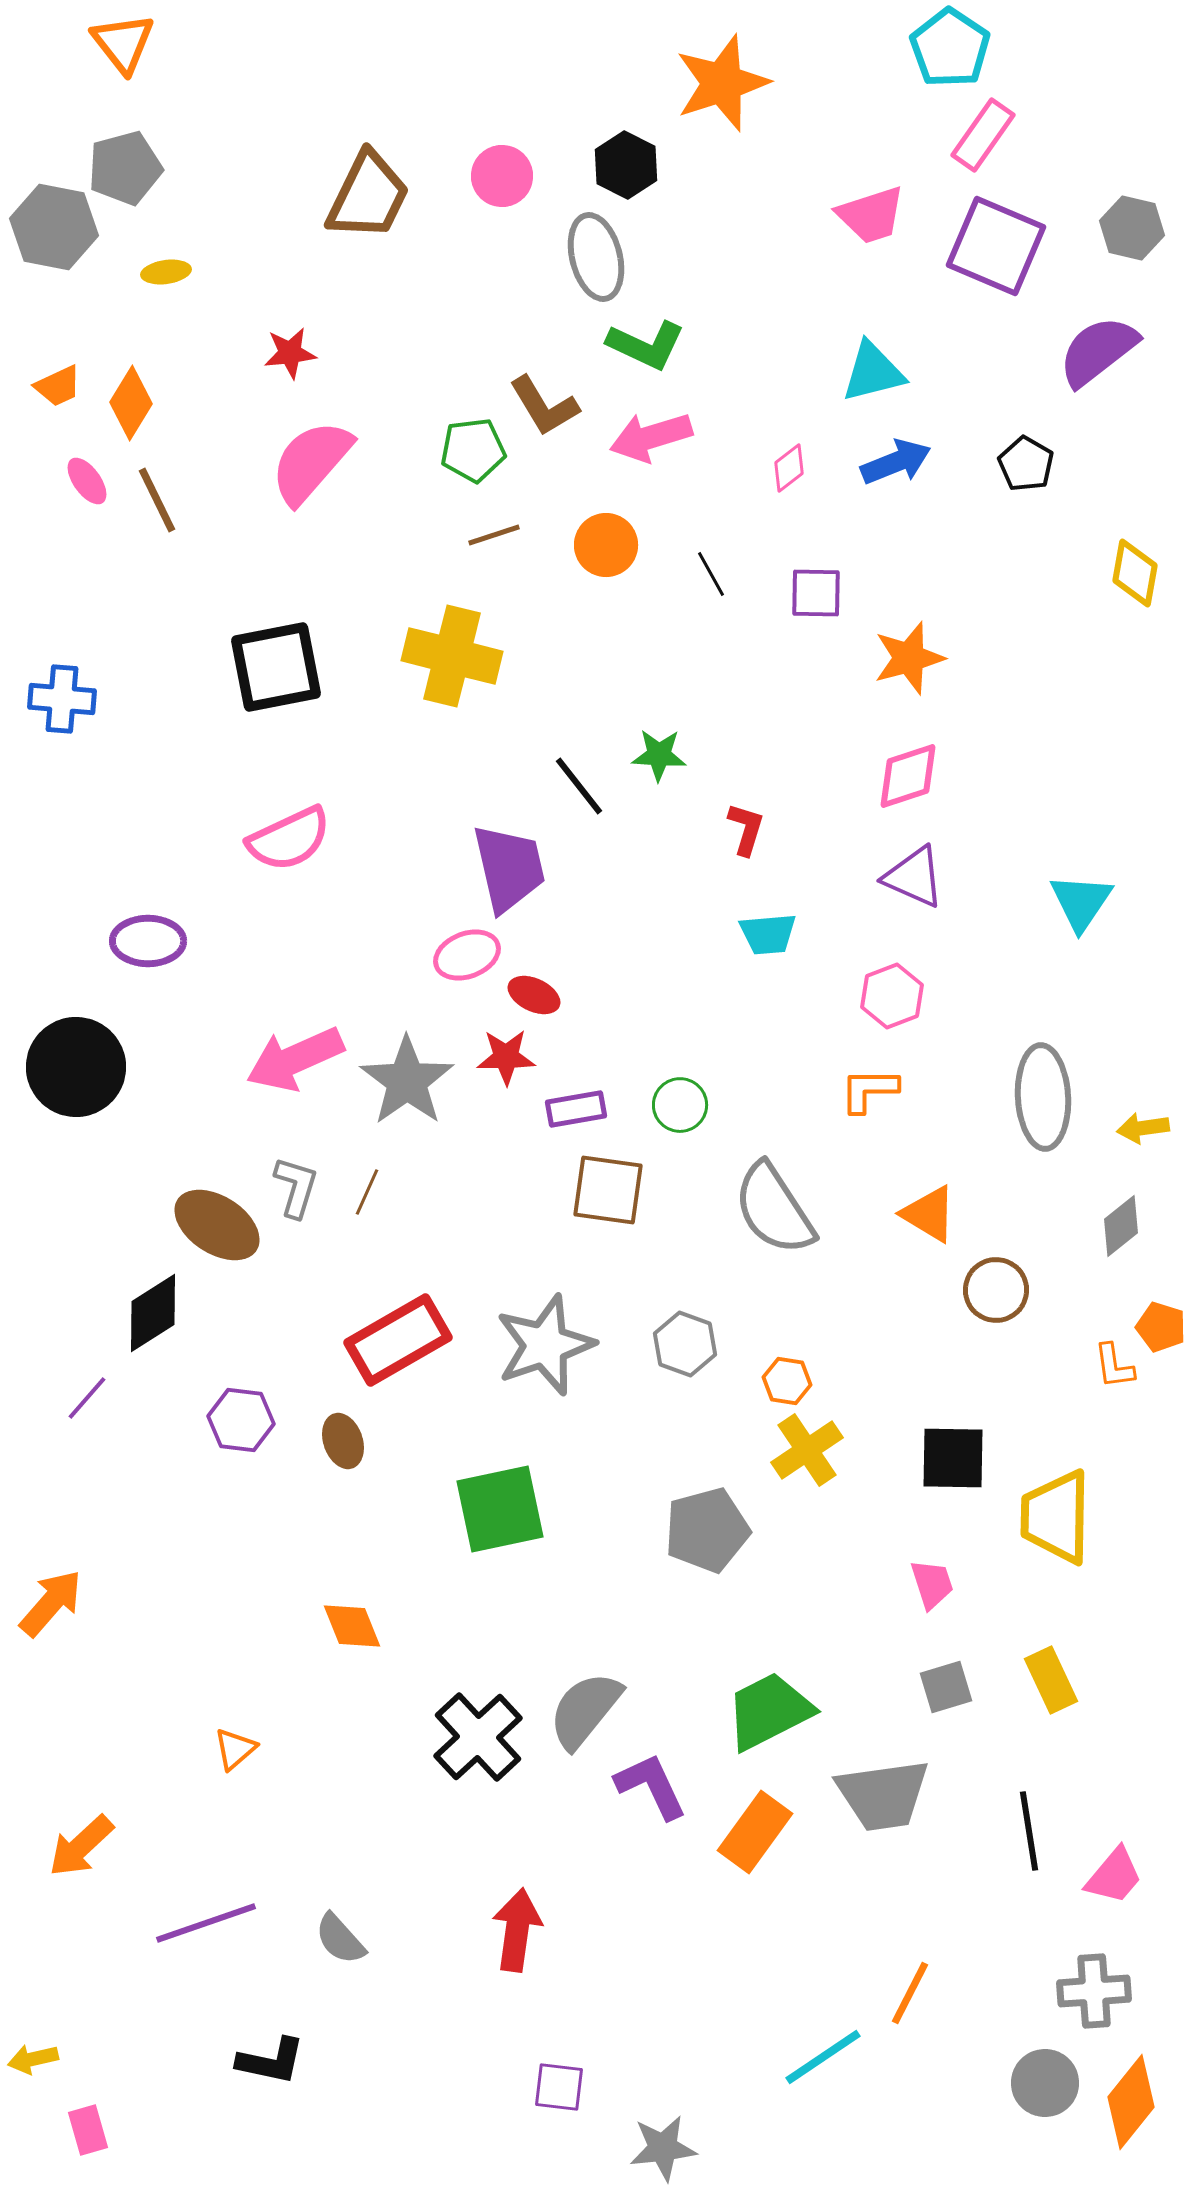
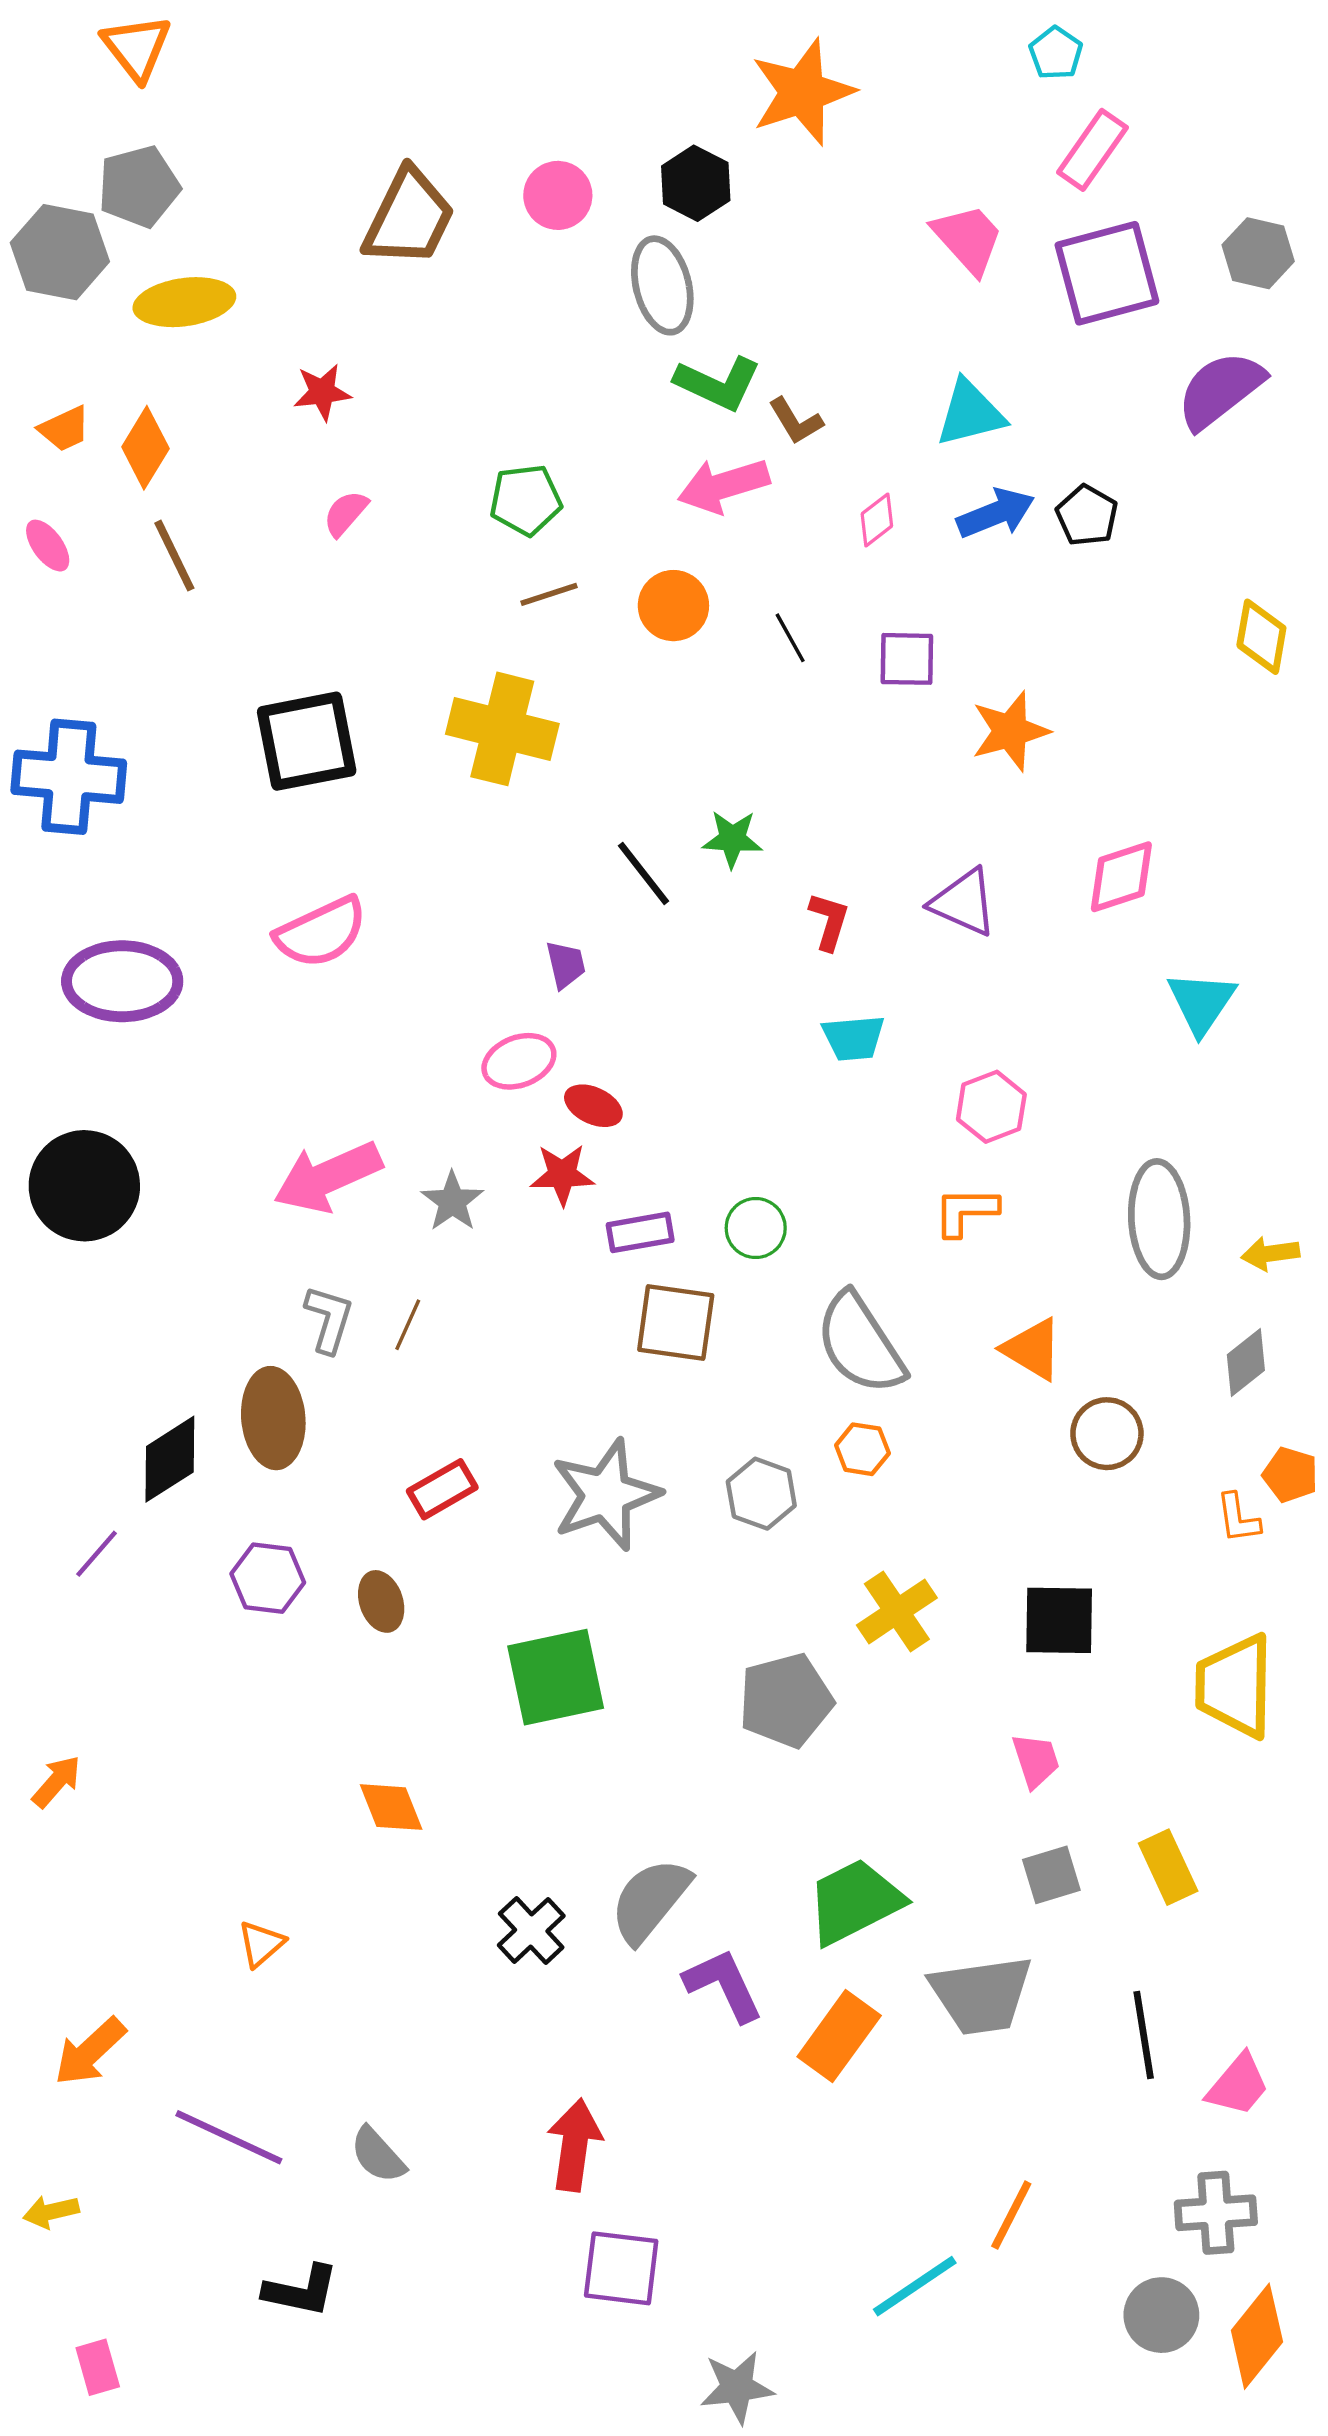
cyan pentagon: (950, 48) -> (1056, 53), size x0.6
pink trapezoid: (871, 215) -> (968, 239), turned -114
purple square: (996, 246) -> (1107, 273), turned -38
yellow ellipse: (166, 272) -> (184, 302), size x1.8
brown L-shape: (544, 406) -> (796, 421), moved, size x0.7
pink semicircle: (311, 462) -> (346, 513), size x0.5
black pentagon: (1026, 464) -> (1087, 516), moved
pink ellipse: (87, 481) -> (48, 546), moved
blue cross: (62, 699) -> (69, 777), size x1.5
pink diamond: (908, 776) -> (1121, 877), moved
purple trapezoid: (509, 868) -> (566, 965), size x0.5
purple triangle: (914, 877) -> (964, 902), moved
purple ellipse: (148, 941) -> (122, 981), moved, size x1.4
gray star: (407, 1081) -> (452, 1201), size x0.6
brown ellipse: (217, 1225) -> (273, 1418), moved, turned 52
red rectangle: (398, 1340) -> (442, 1489), size x0.6
orange hexagon: (787, 1381) -> (862, 1449), moved
yellow trapezoid: (1056, 1517) -> (1235, 1686), moved
orange arrow: (51, 1603) -> (57, 1782), size x0.7
black cross: (478, 1737) -> (531, 1930), size x0.7
purple line: (206, 1923) -> (229, 2137), turned 44
yellow arrow: (33, 2059) -> (51, 2212), moved
purple square: (559, 2087) -> (621, 2268), moved, size x1.4

